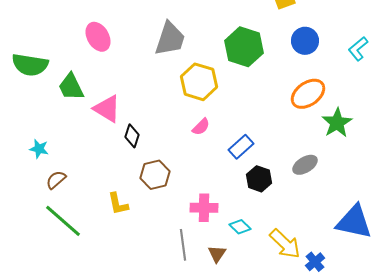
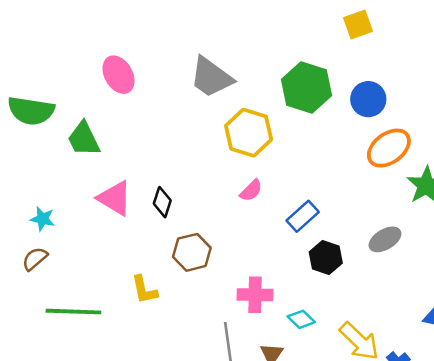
gray trapezoid: (170, 39) -> (211, 77), turned 108
blue circle: (305, 41) -> (368, 99), moved
pink triangle: (107, 109) -> (115, 198), moved
brown semicircle: (56, 180) -> (35, 259), moved
green line: (63, 221) -> (73, 312), turned -39

